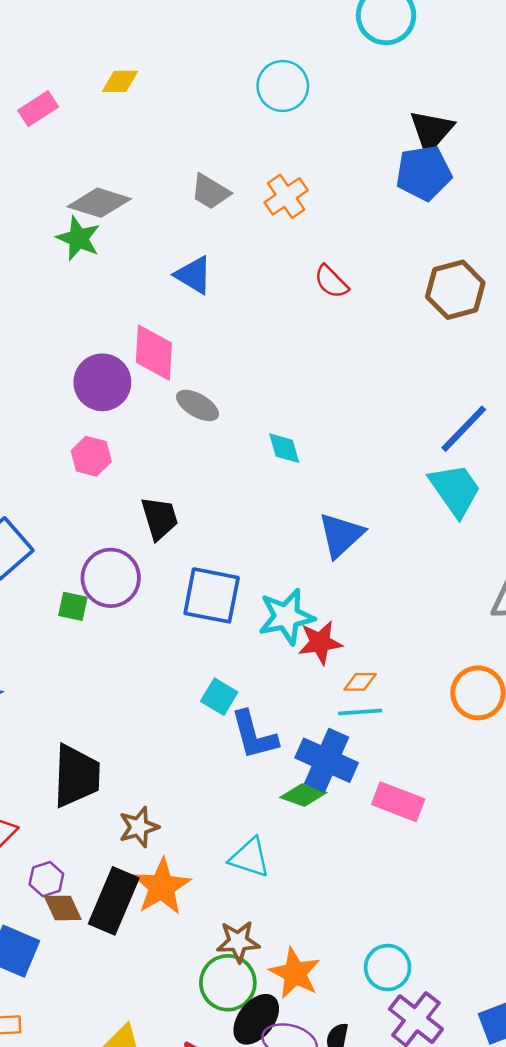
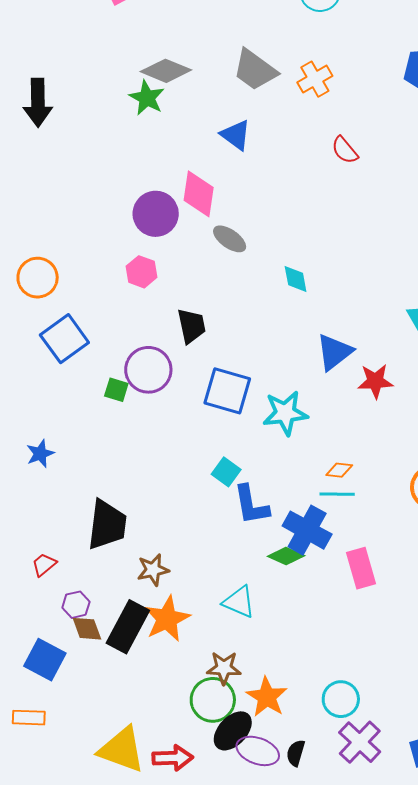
gray trapezoid: (210, 192) -> (255, 70), size x1.4
red star: (320, 643) -> (375, 381), moved
pink rectangle: (398, 802) -> (361, 568), turned 48

